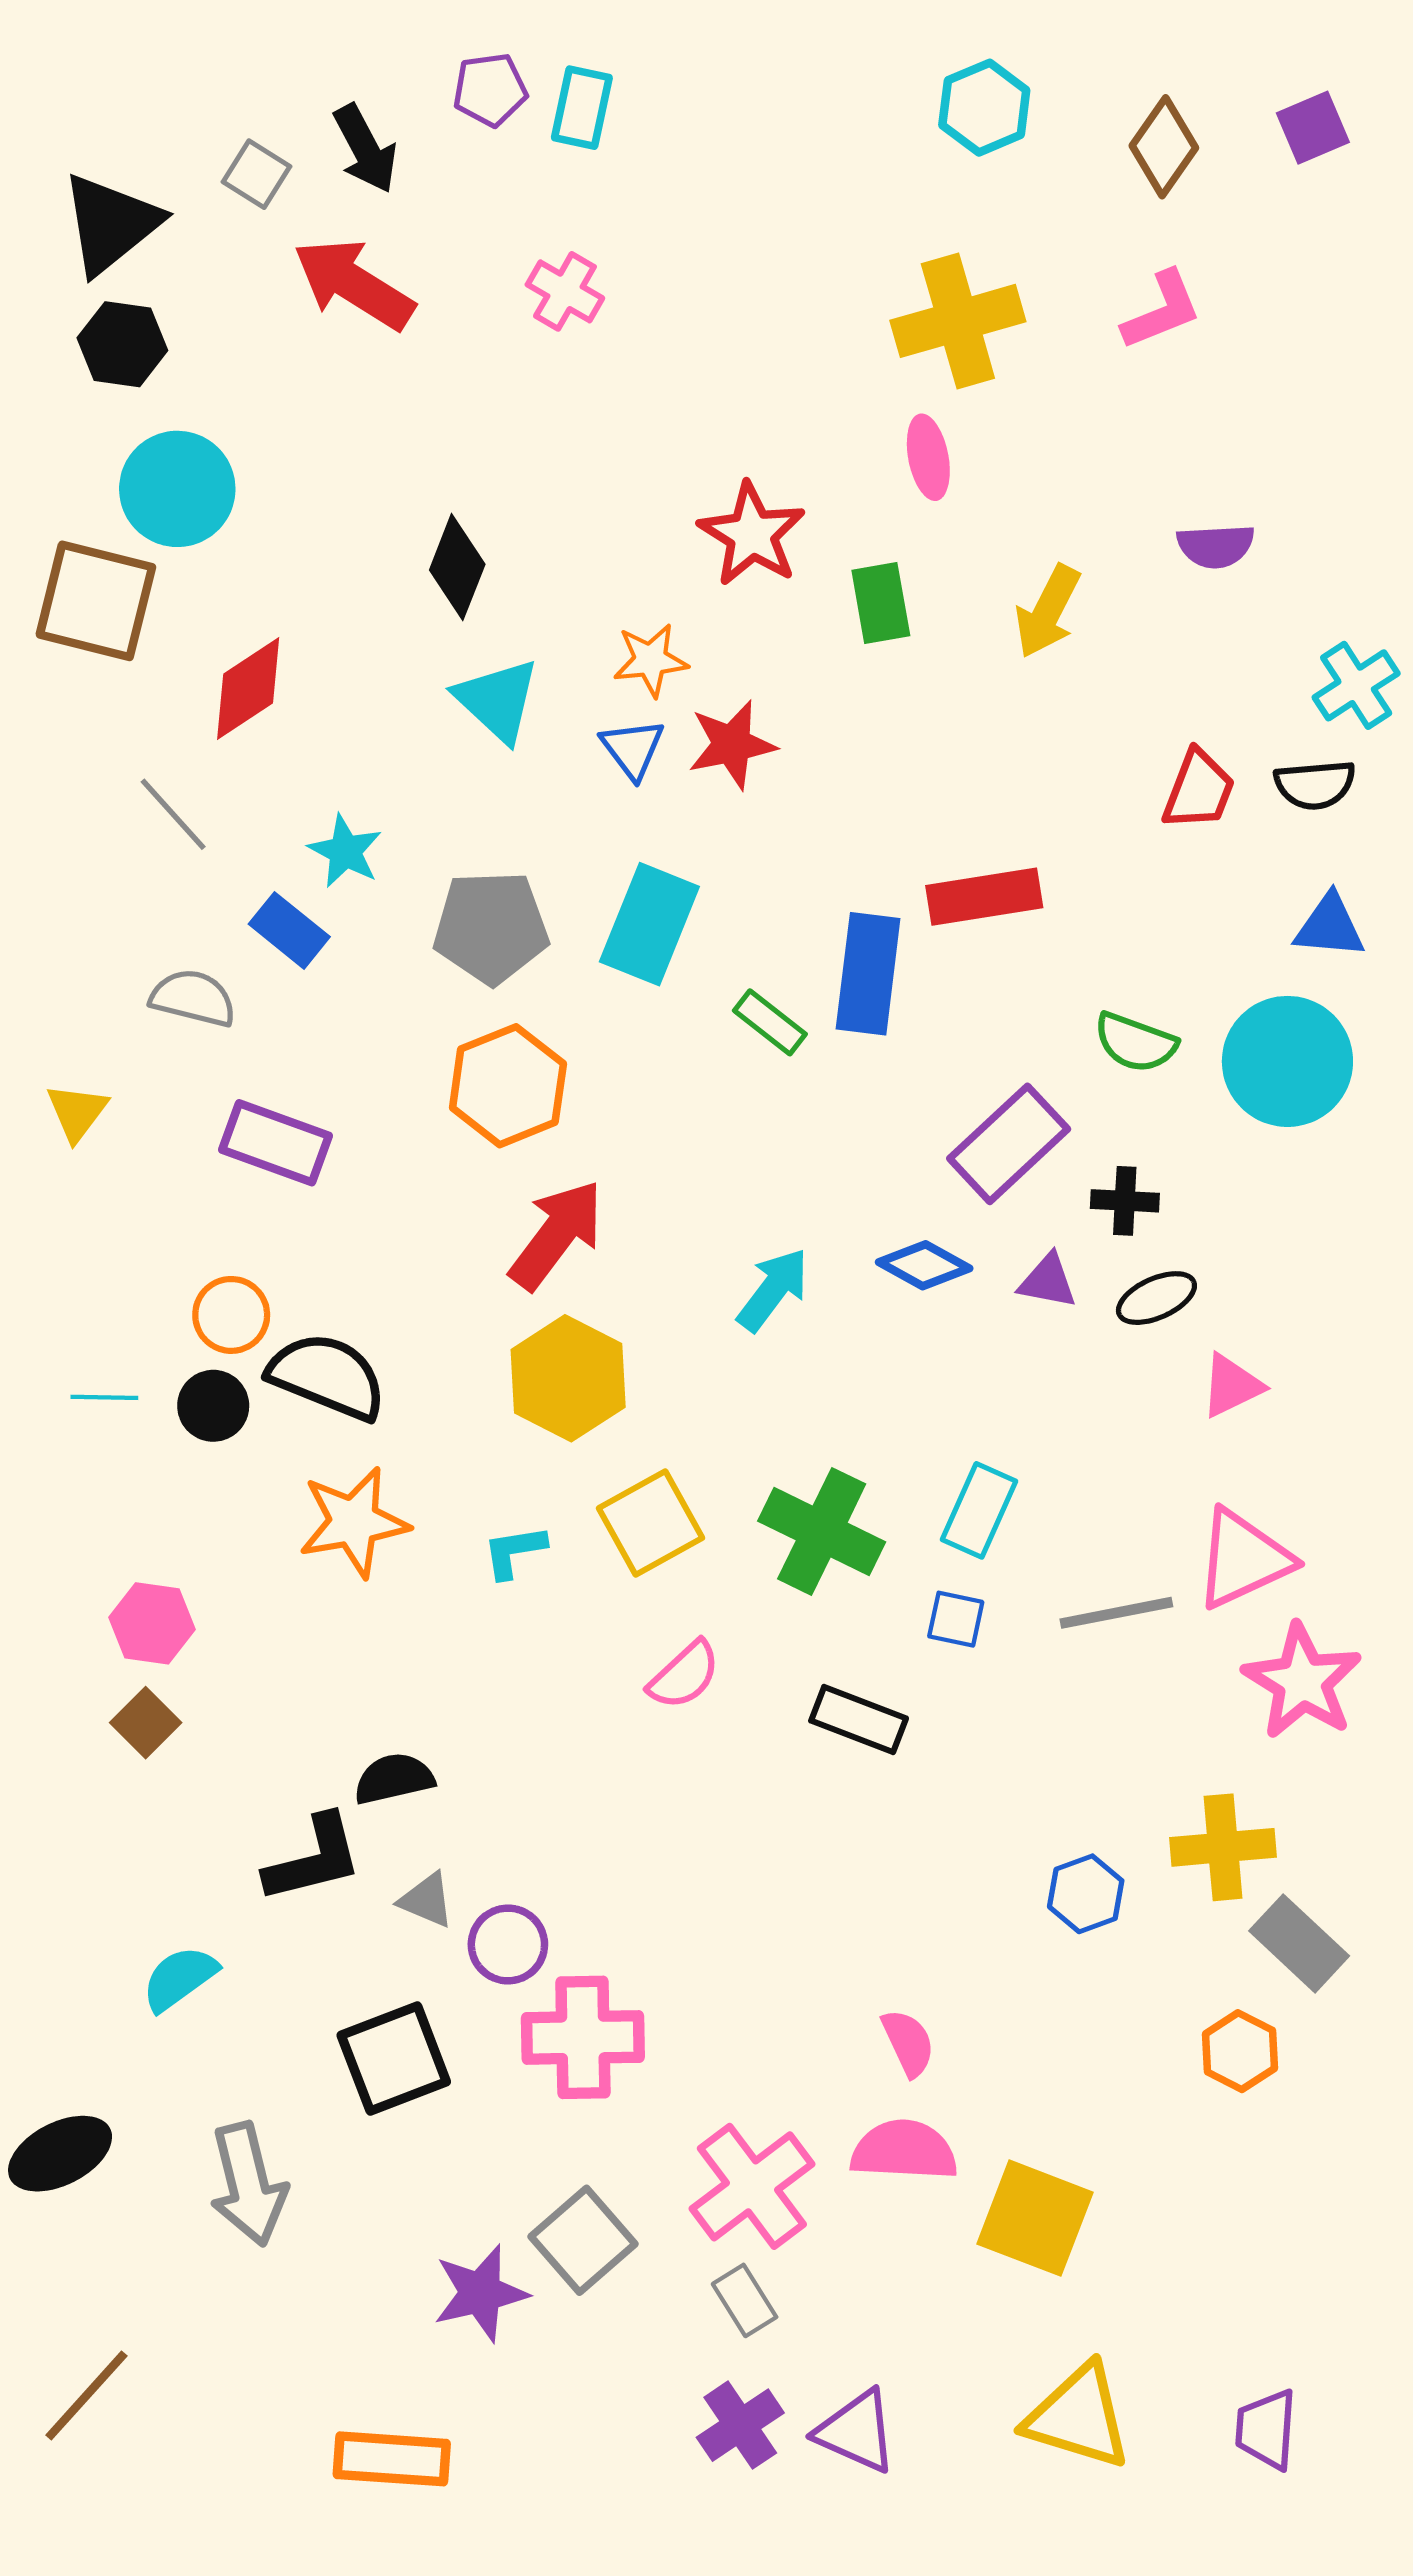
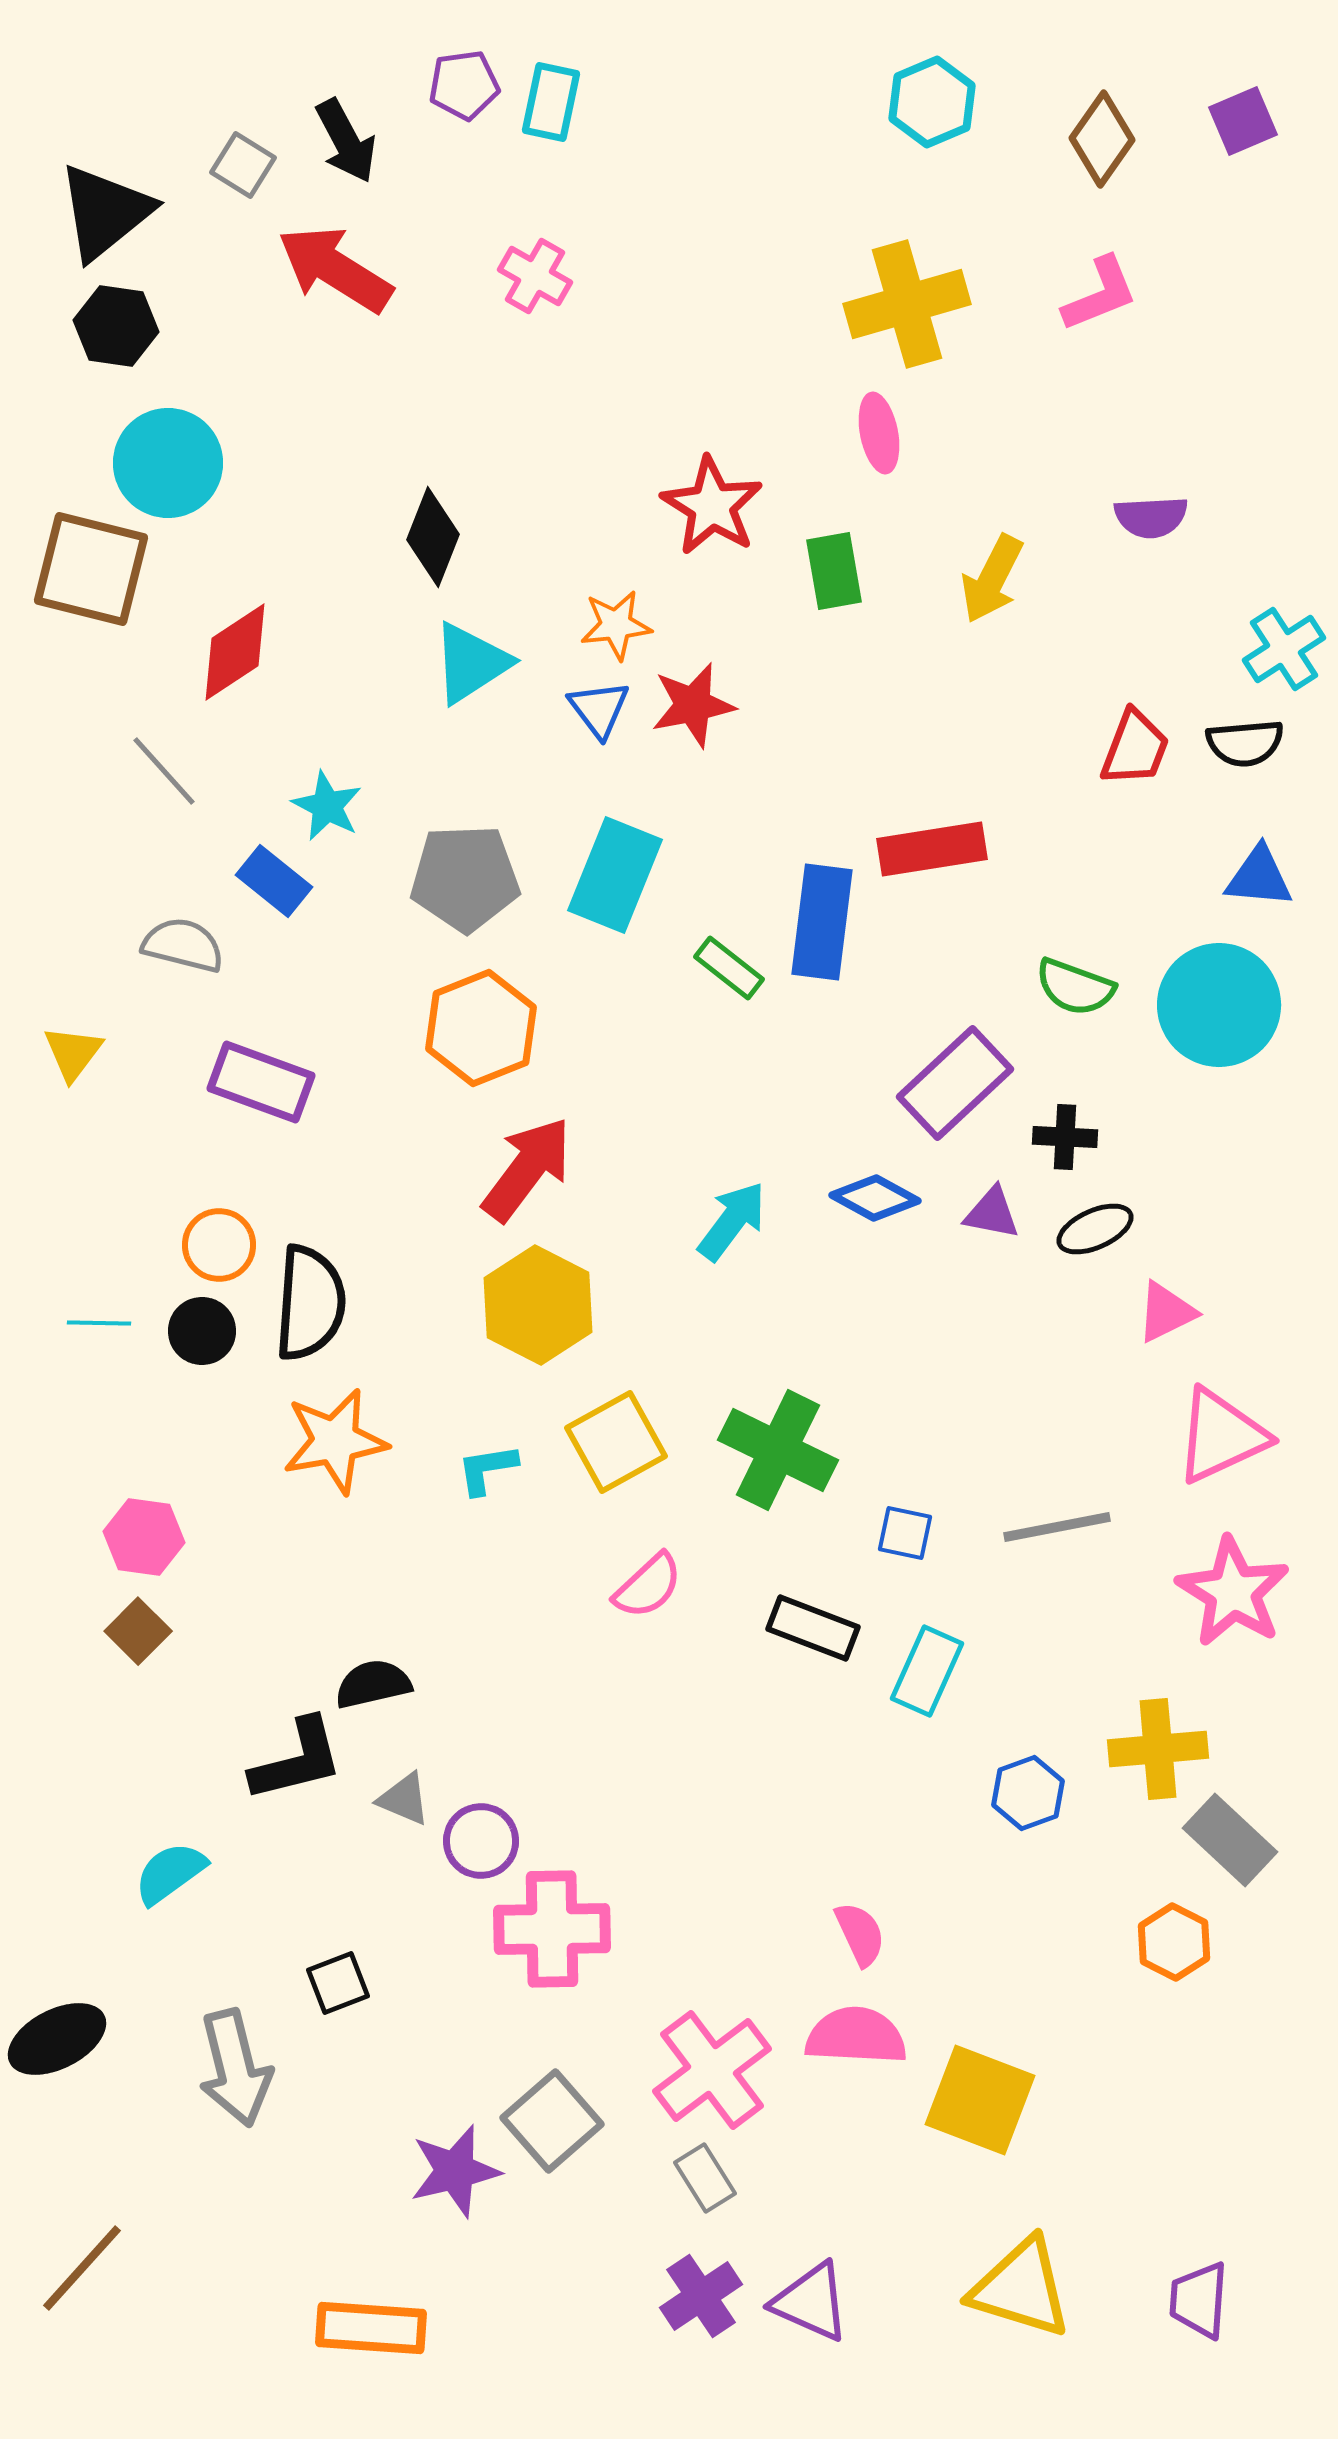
cyan triangle: (497, 700) -> (471, 663), turned 44
black semicircle: (327, 1376) -> (310, 1303), turned 72
cyan rectangle: (979, 1510) -> (927, 1671), moved
pink triangle: (1243, 1559) -> (1221, 1436), moved
black square: (394, 2059) -> (338, 1983), moved, size x0.6

